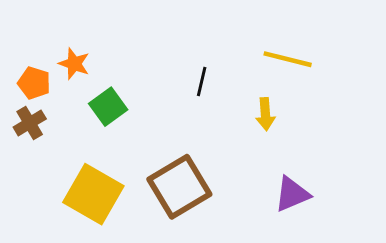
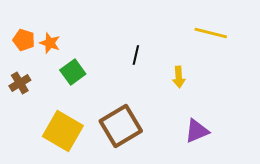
yellow line: (288, 59) -> (211, 33), moved
orange pentagon: (34, 83) -> (24, 40), moved

